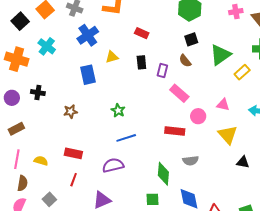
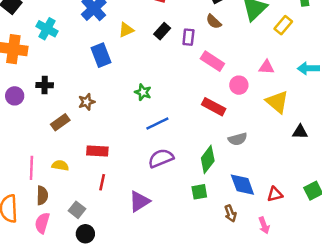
black rectangle: (141, 62) -> (162, 31), turned 56
brown rectangle: (16, 129) -> (60, 122), moved
red rectangle: (175, 131) -> (214, 107), turned 30
purple semicircle: (113, 165) -> (161, 158), moved
green diamond: (163, 174) -> (208, 159), turned 40

